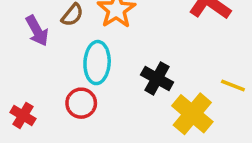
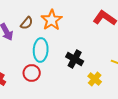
yellow cross: (192, 114) -> (95, 79), size x0.6

